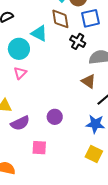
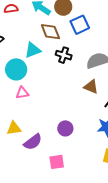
cyan triangle: (39, 33) -> (33, 50), turned -36
black cross: (78, 41) -> (64, 55), moved
pink triangle: (20, 73) -> (22, 93), turned 48

